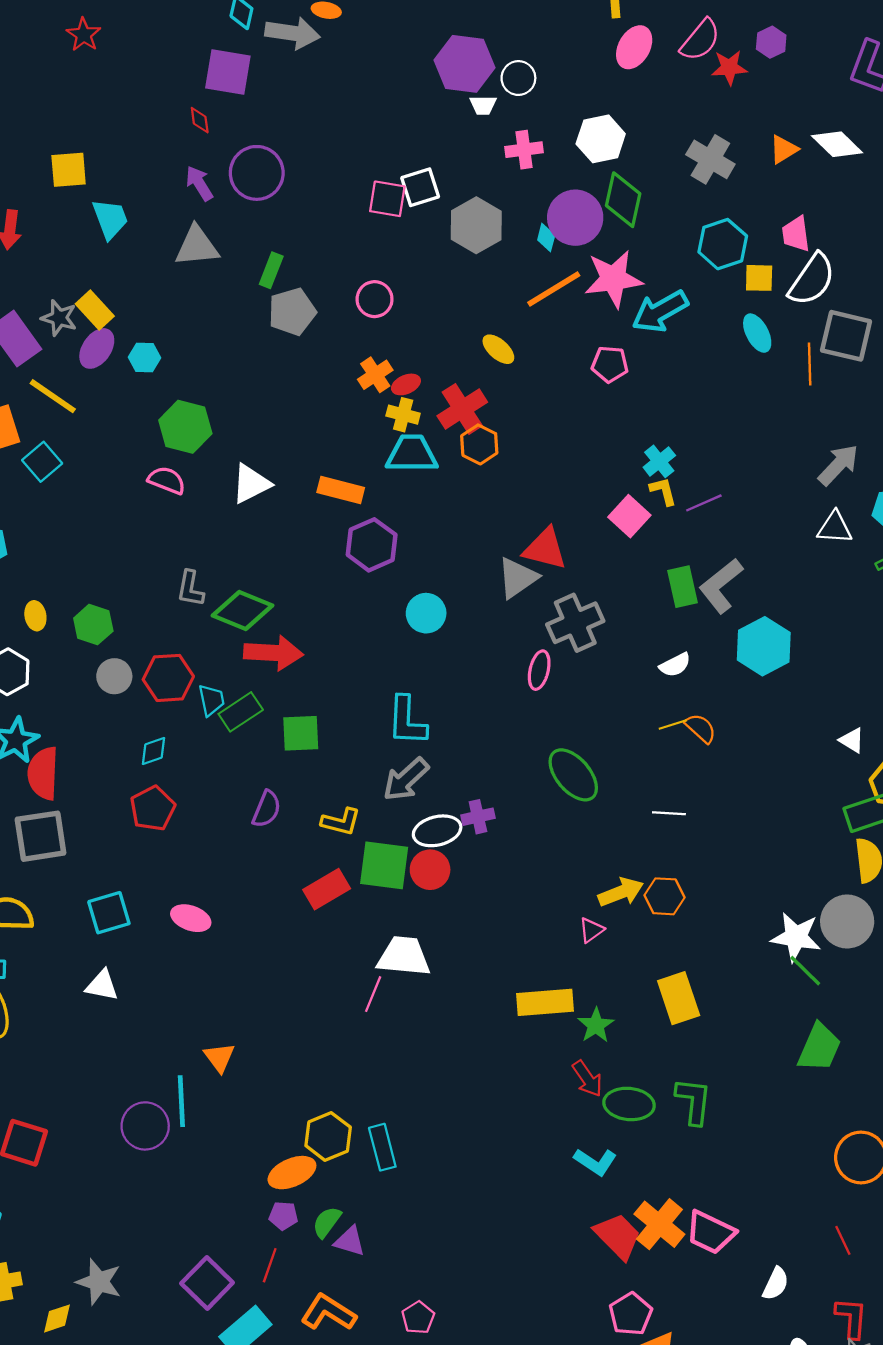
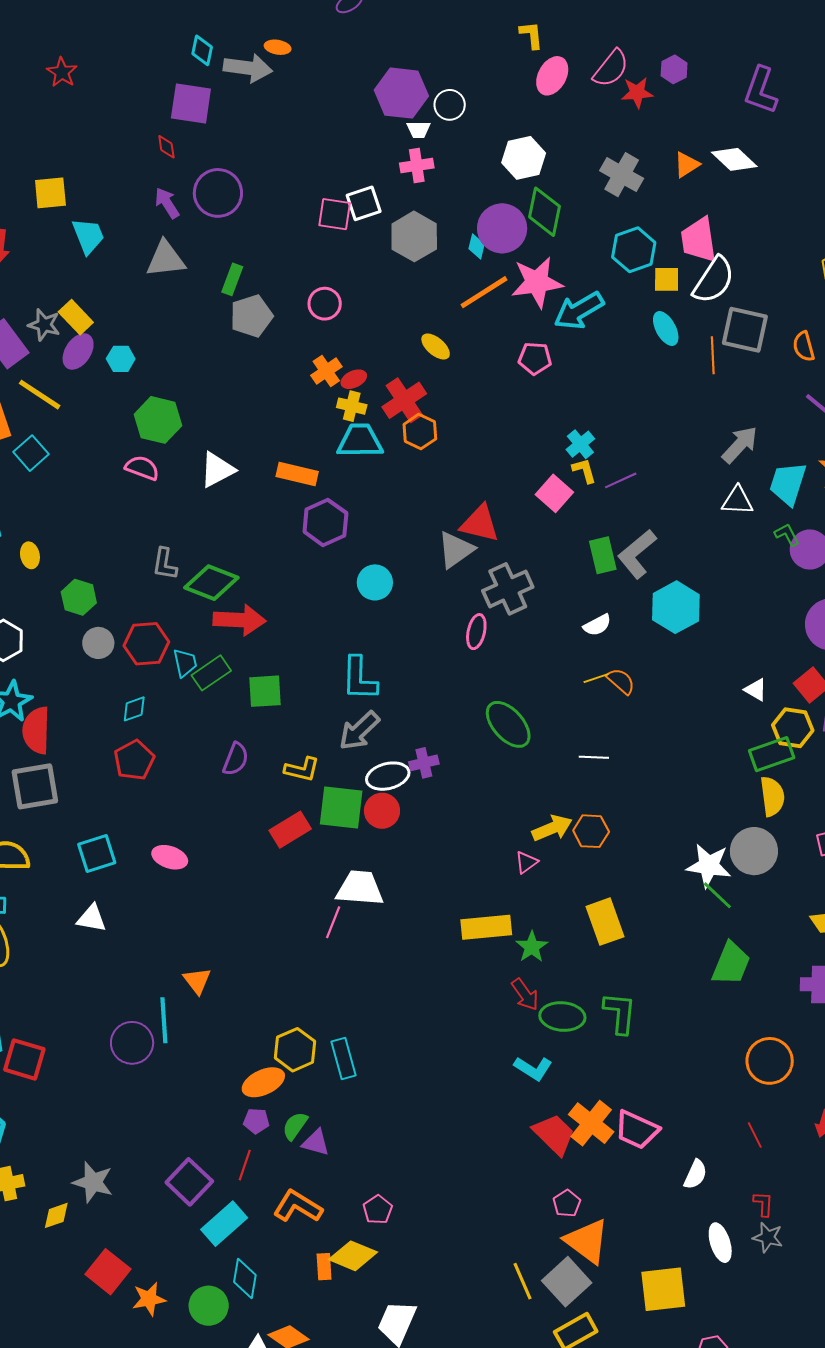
pink cross: (524, 150) -> (417, 165), moved
pink trapezoid: (796, 234) -> (699, 240), size x1.4
yellow ellipse: (35, 616) -> (30, 555), moved
pink pentagon: (631, 1314) -> (567, 1203), size x0.7
red L-shape: (851, 1318) -> (763, 1204), size x0.7

